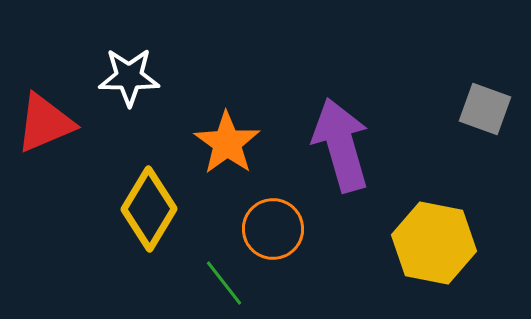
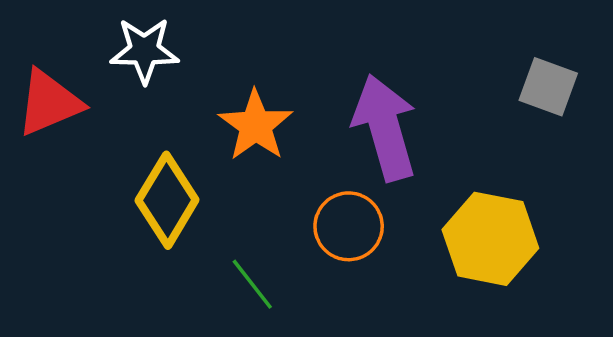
orange circle: (273, 229) -> (349, 226), moved

